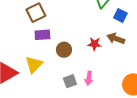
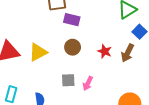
purple rectangle: (42, 35) -> (72, 20), moved
brown arrow: (116, 39) -> (128, 53), turned -102

